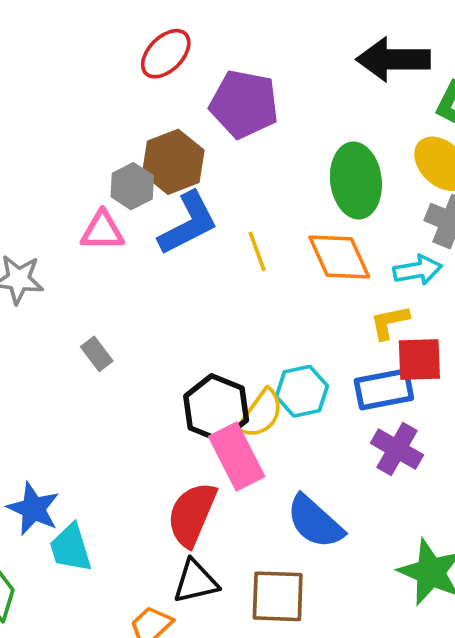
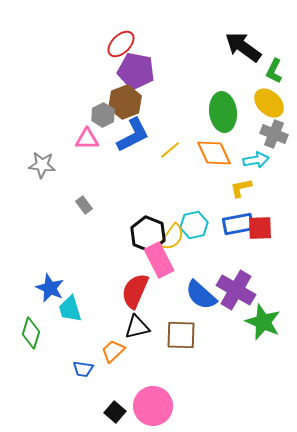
black arrow: (393, 59) -> (243, 47), turned 36
purple pentagon: (244, 104) -> (136, 71), moved
yellow line: (257, 251) -> (170, 150), turned 70
red square: (419, 360) -> (260, 228), moved
purple cross: (397, 449) -> (236, 290), moved, size x1.4

